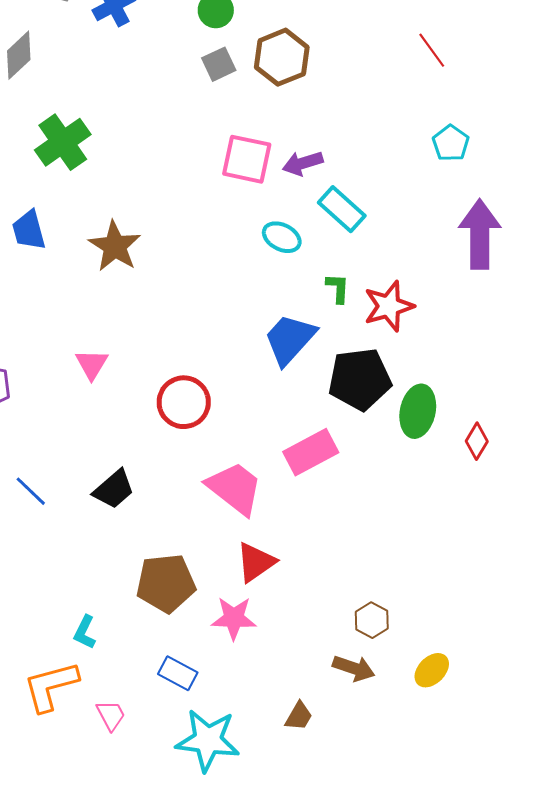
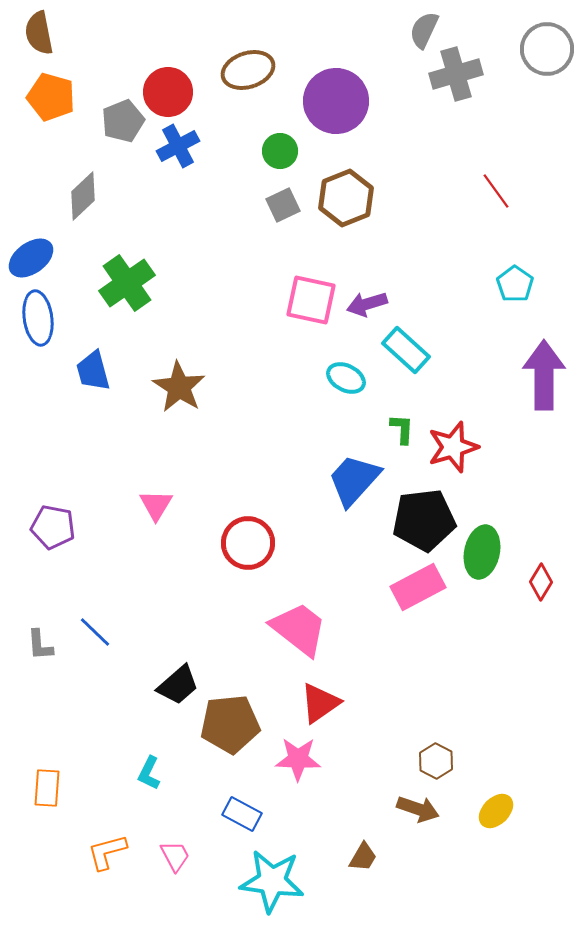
pink rectangle: (311, 452) -> (418, 587), moved
black trapezoid: (114, 489) -> (178, 685), moved
orange L-shape: (51, 686) -> (107, 852), moved, size x0.7

